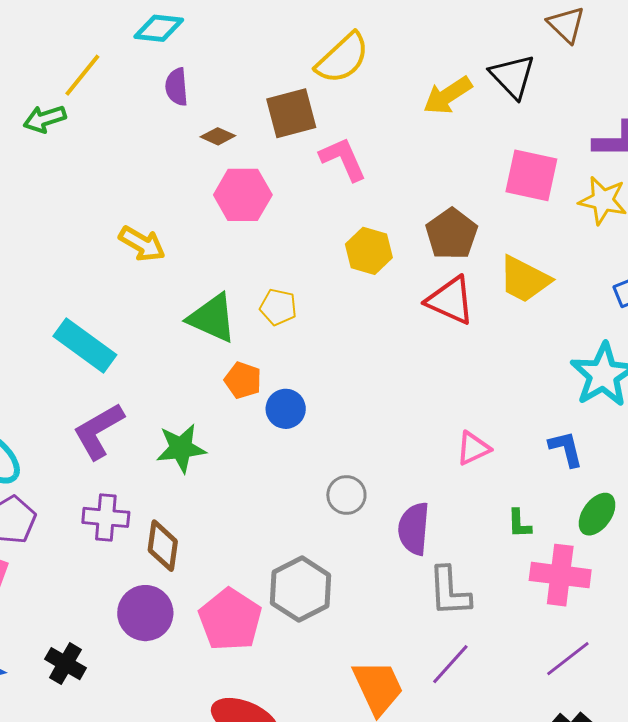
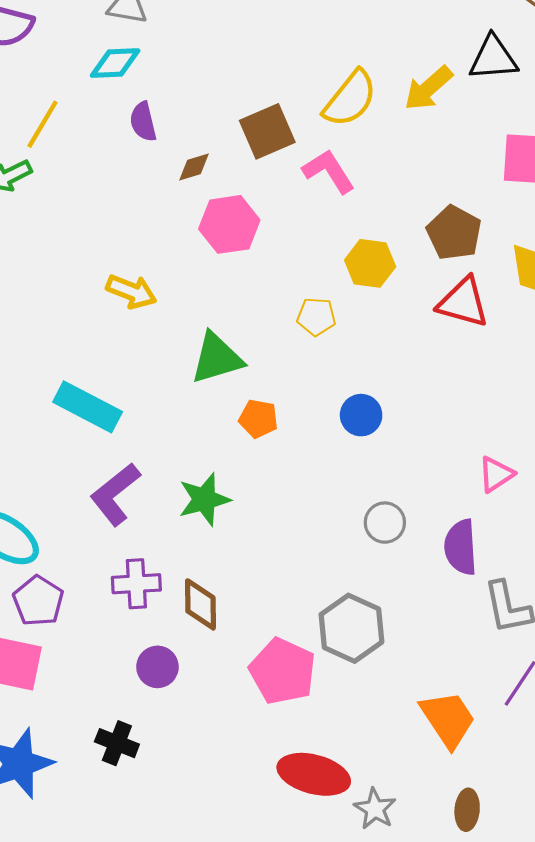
yellow semicircle: (342, 58) -> (350, 99), moved
black triangle: (512, 76) -> (493, 58), turned -42
brown diamond: (218, 136) -> (194, 167), turned -32
yellow pentagon: (278, 307) -> (316, 317), moved
green triangle: (212, 318) -> (217, 358), turned -32
blue circle: (286, 409) -> (361, 415), moved
pink triangle: (473, 448) -> (496, 474), moved
purple circle: (145, 613) -> (157, 667), moved, size x0.7

